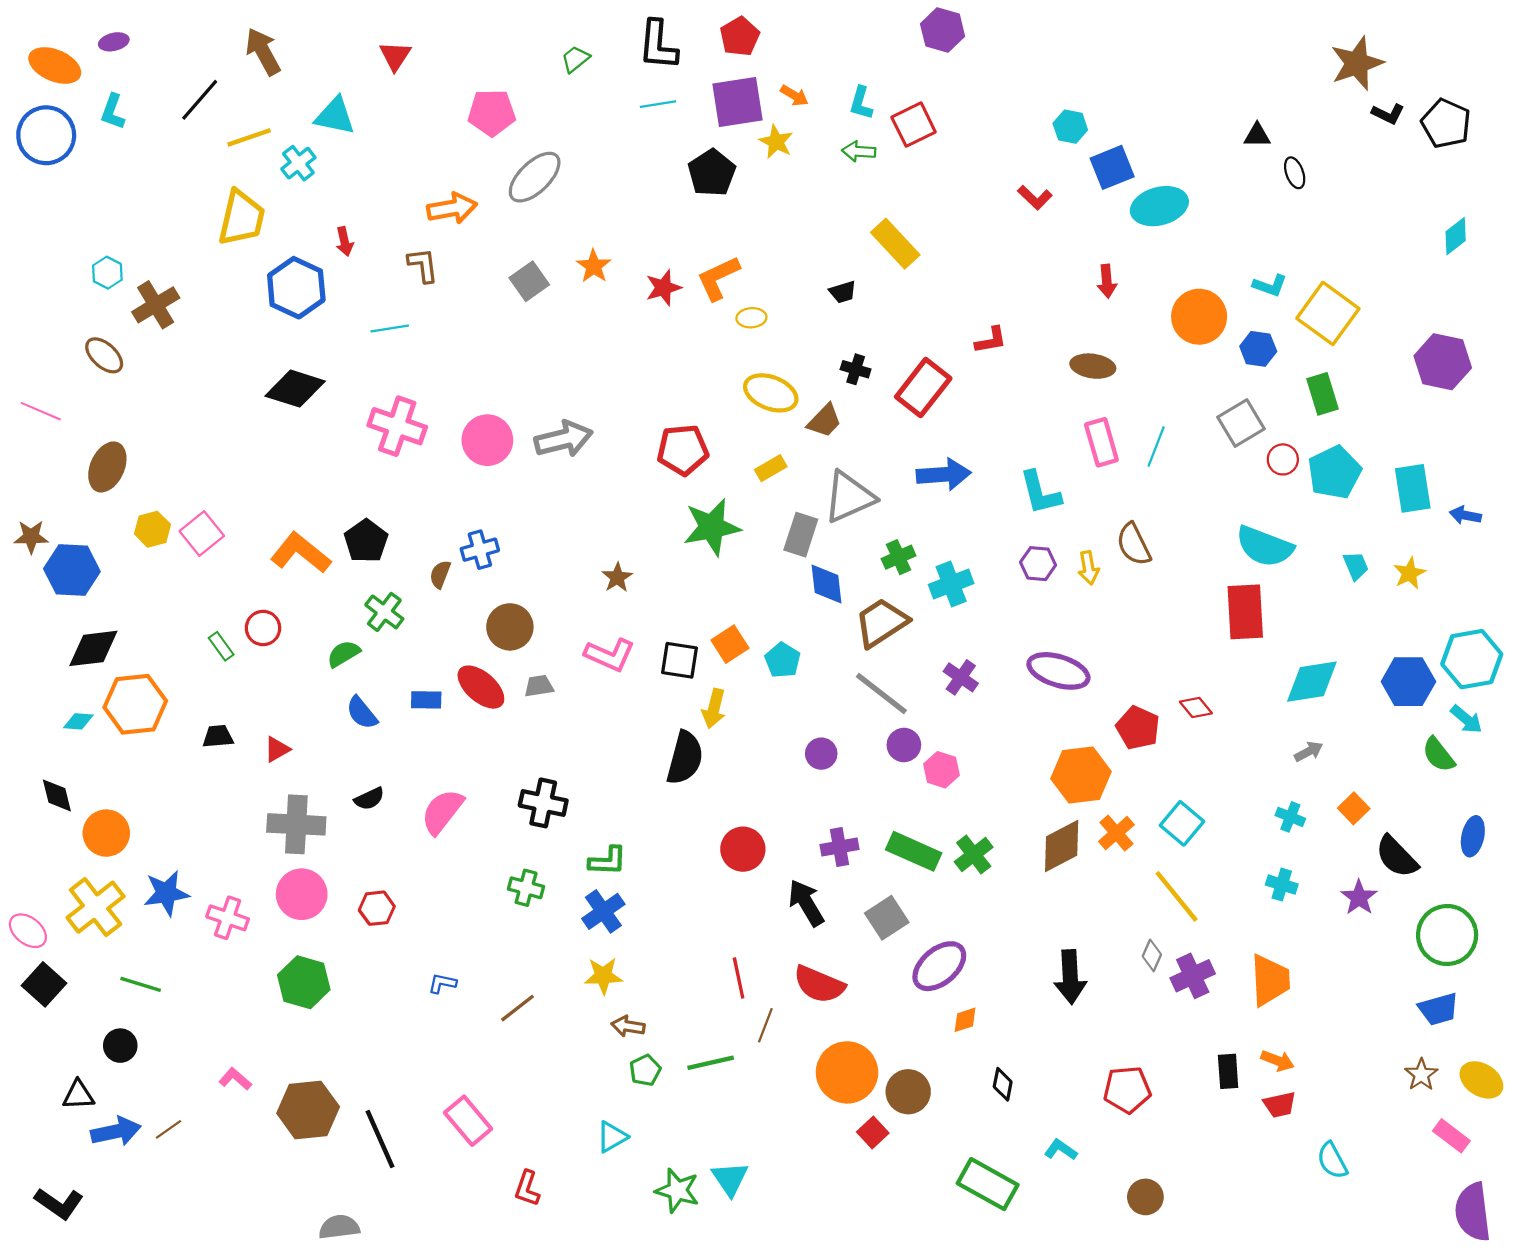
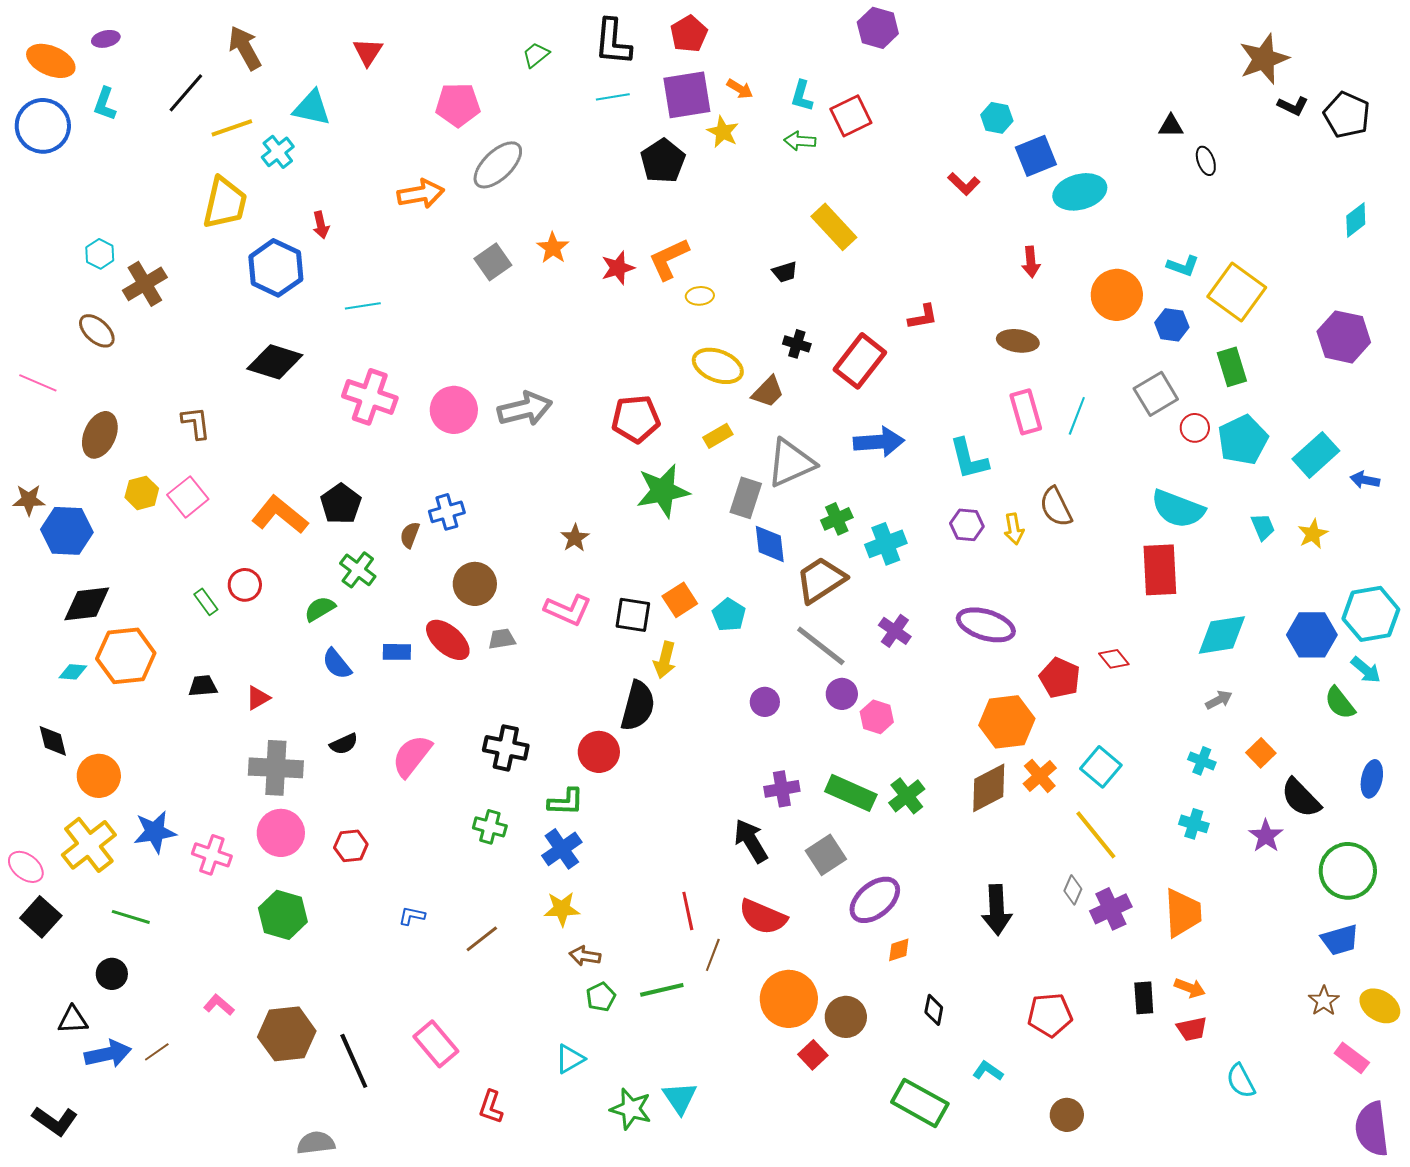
brown L-shape: (423, 265) -> (196, 423), moved
cyan rectangle: (1413, 488) -> (1316, 455), turned 57
red circle: (743, 849) -> (599, 752), moved

